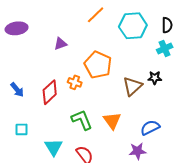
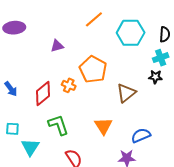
black star: (155, 78) -> (155, 77), moved
green L-shape: (82, 120) -> (58, 125), moved
cyan triangle: (54, 147) -> (30, 147), moved

